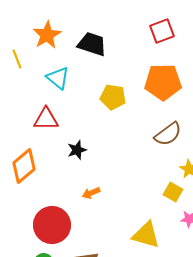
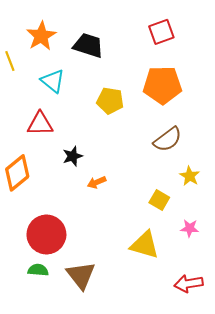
yellow square: (173, 192) -> (159, 200), moved
orange arrow: (91, 193) -> (97, 182), moved

